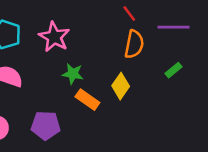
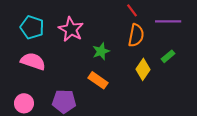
green star: (73, 74) -> (101, 51), moved, turned -30
yellow diamond: (121, 86) -> (143, 69), moved

